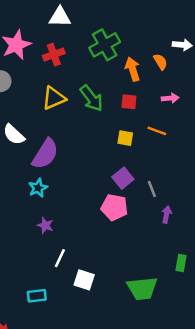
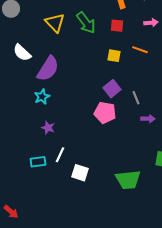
yellow triangle: (54, 98) -> (55, 23), turned -50
purple arrow: (166, 215) -> (148, 119), turned 80
cyan rectangle: (37, 296) -> (38, 162), moved

